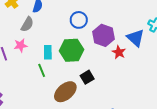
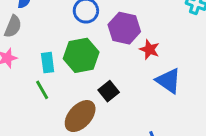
blue triangle: (136, 38) -> (168, 81), moved

